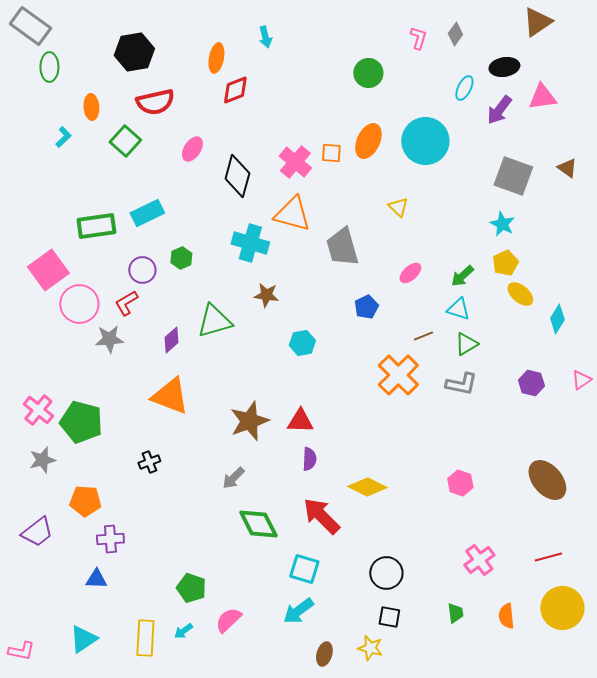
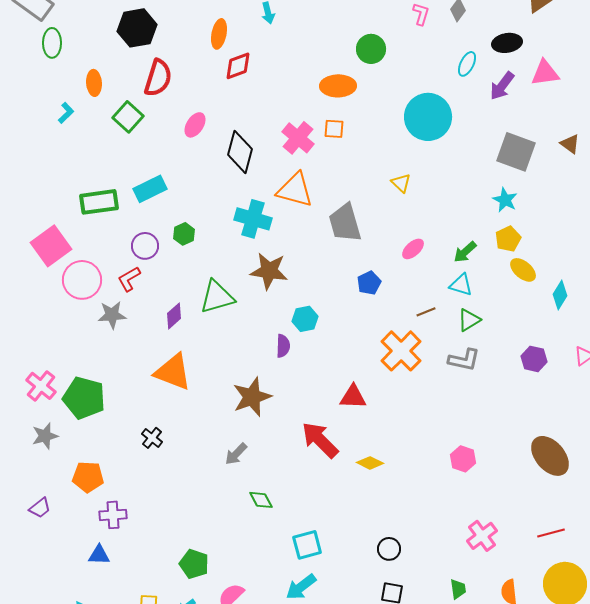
red semicircle: (155, 102) -> (158, 78), turned -60
orange ellipse: (368, 141) -> (338, 86), moved, turned 64
brown star: (266, 295) -> (269, 271), size x1.5
red triangle: (300, 421) -> (353, 397), moved
purple semicircle: (309, 459) -> (283, 346), moved
black cross: (149, 462) -> (152, 438), turned -30
yellow diamond: (367, 487) -> (370, 463), size x0.7
red arrow: (321, 516) -> (320, 440), moved
green diamond: (258, 524) -> (261, 500), size x0.6
purple trapezoid: (37, 532) -> (40, 508), size x0.7
cyan square: (304, 569) -> (307, 545), turned -32
black circle: (386, 573) -> (389, 549), size x0.7

